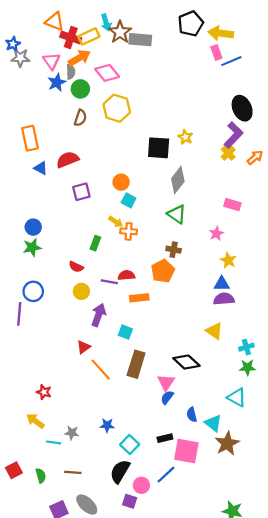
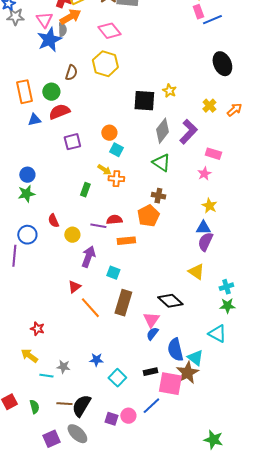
pink diamond: (107, 73) -> (109, 31), moved
blue star: (57, 82) -> (49, 40), size x1.4
green circle: (80, 89) -> (51, 92), moved
purple L-shape: (234, 135) -> (188, 132), moved
blue triangle: (41, 168) -> (34, 120), turned -40
pink star: (216, 234) -> (204, 174), moved
red semicircle: (76, 267) -> (53, 221), moved, turned 40
purple semicircle: (224, 299) -> (205, 242), turned -60
blue semicircle: (192, 415) -> (175, 350), size x1.6
brown star: (227, 443) -> (187, 373), moved
black semicircle: (120, 471) -> (81, 406), moved
purple square: (130, 501) -> (111, 419), moved

